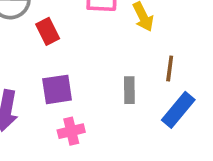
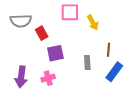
purple square: (57, 89) -> (55, 53), moved
pink cross: (71, 131) -> (48, 78), moved

